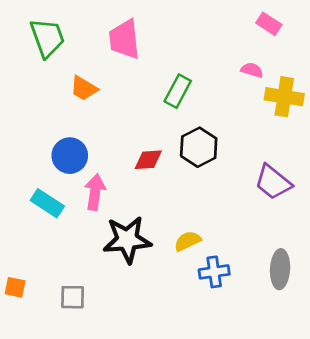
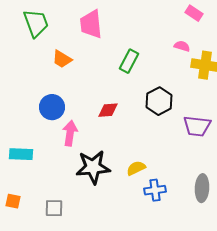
black hexagon: (199, 147) -> (159, 101), moved
purple trapezoid: (273, 182) -> (197, 126), turned -32
cyan rectangle: (47, 203) -> (21, 154), moved, turned -30

